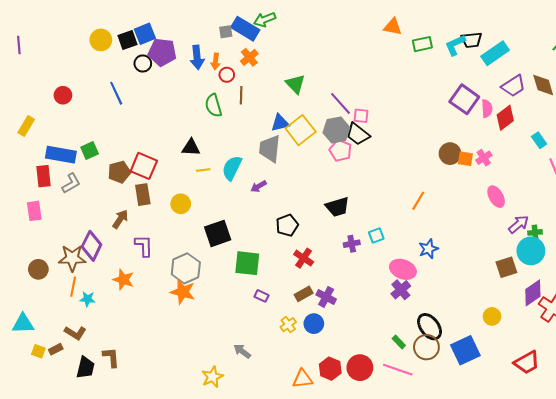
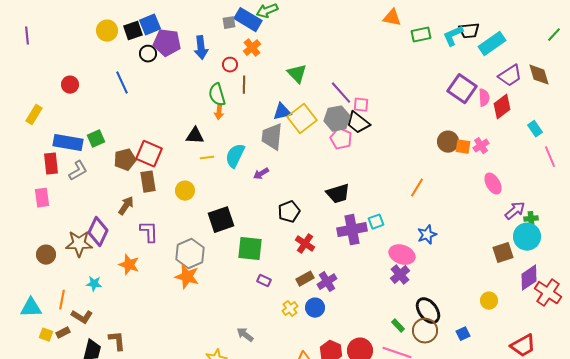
orange arrow: (216, 61) -> (219, 112), moved
purple cross: (352, 244) -> (352, 230), size x1.8
orange line: (73, 287) -> (62, 300), moved
purple cross: (326, 297) -> (327, 282), turned 30
blue square: (465, 350) -> (463, 334), size x0.5

